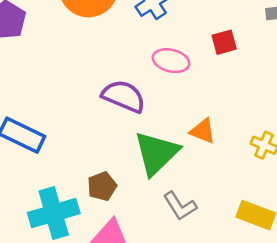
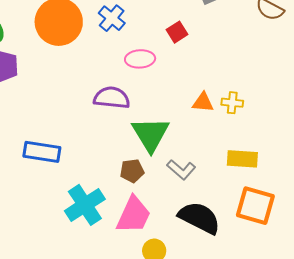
orange triangle: (203, 131) -> (203, 102), moved
brown pentagon: (102, 186) -> (132, 171), moved, turned 30

